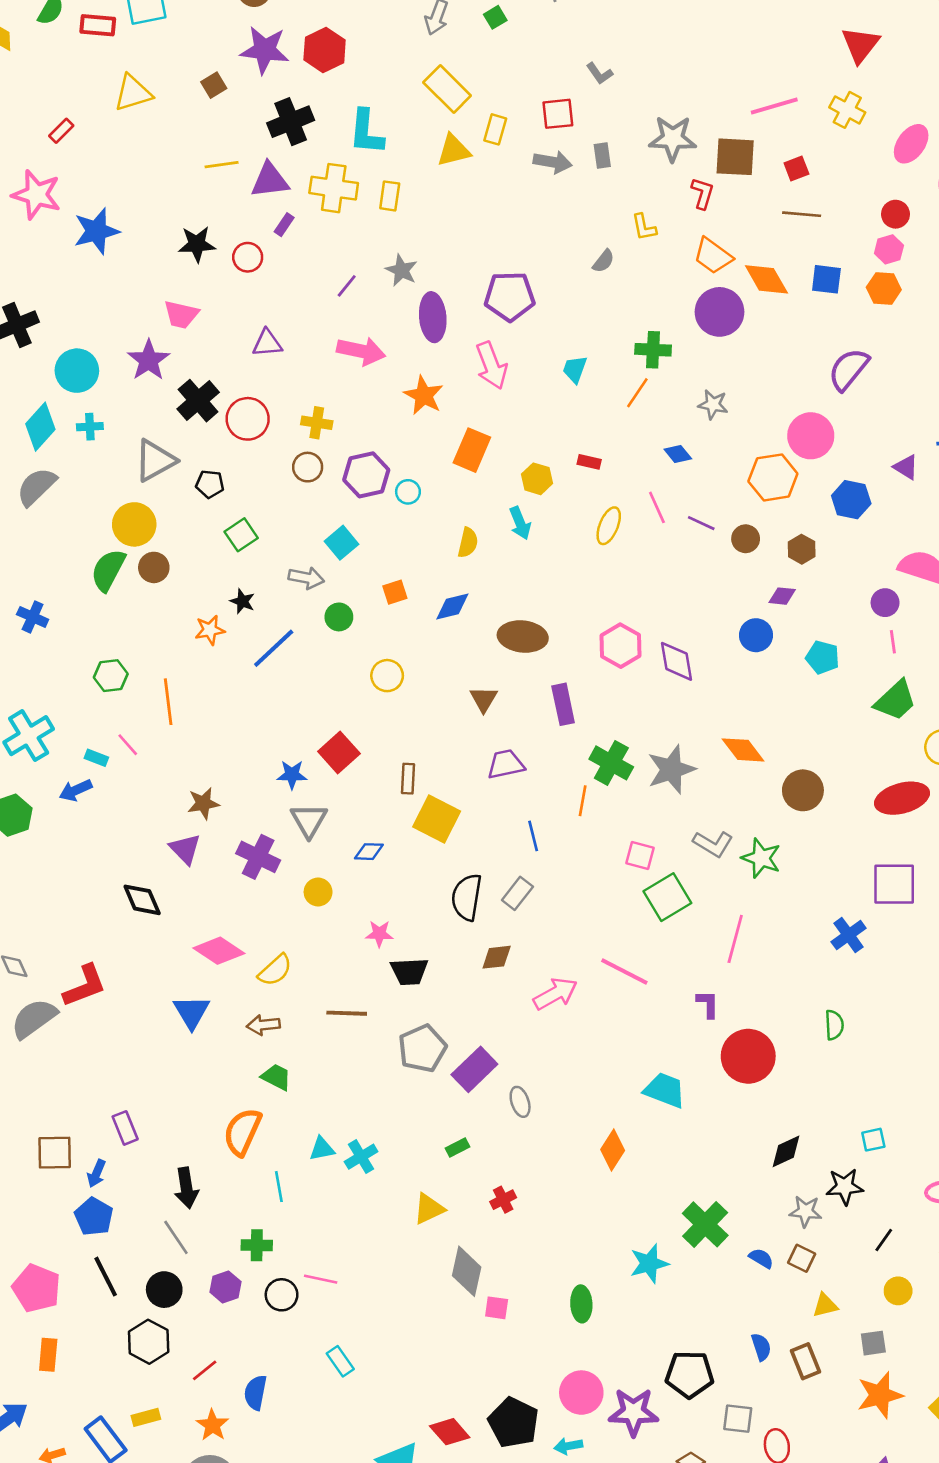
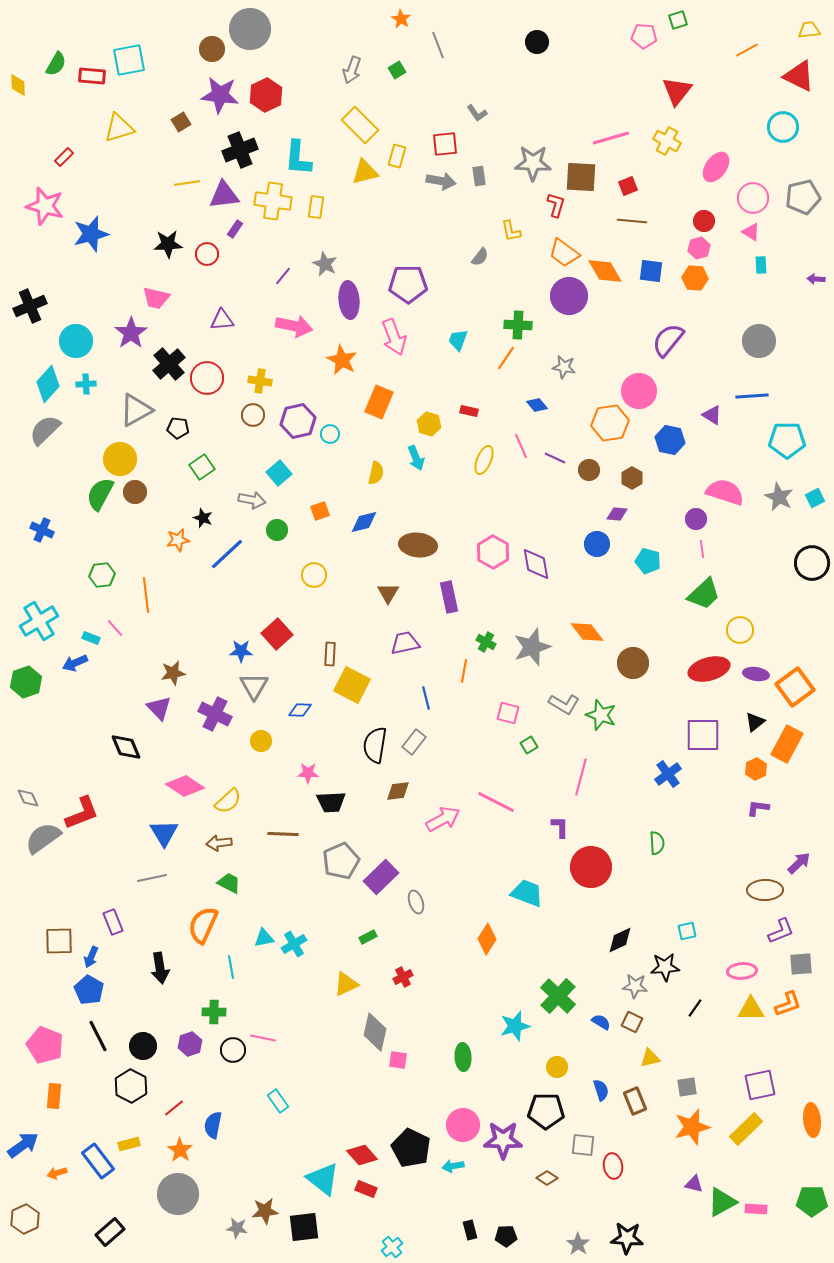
green cross: (611, 763) -> (486, 642), size x0.6
green square: (667, 897) -> (529, 745), size x0.5
gray line: (176, 1237) -> (152, 878), moved, turned -68
yellow circle: (898, 1291) -> (557, 1067), moved

